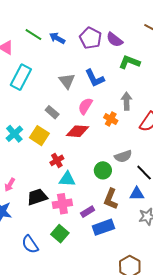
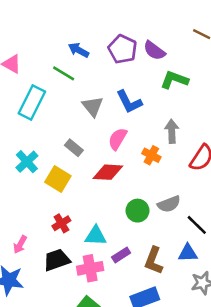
green line: (33, 35) -> (64, 73), moved
cyan cross: (14, 134) -> (27, 162), moved
red cross: (57, 160) -> (61, 223), moved
green circle: (103, 170) -> (138, 211), moved
purple rectangle: (88, 212) -> (121, 255), moved

